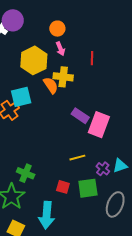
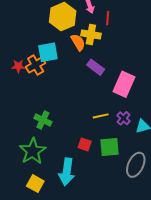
red line: (92, 58) -> (108, 18), moved
purple rectangle: (80, 116) -> (96, 67), moved
purple cross: (103, 169) -> (123, 118), moved
green cross: (26, 173) -> (43, 120), moved

